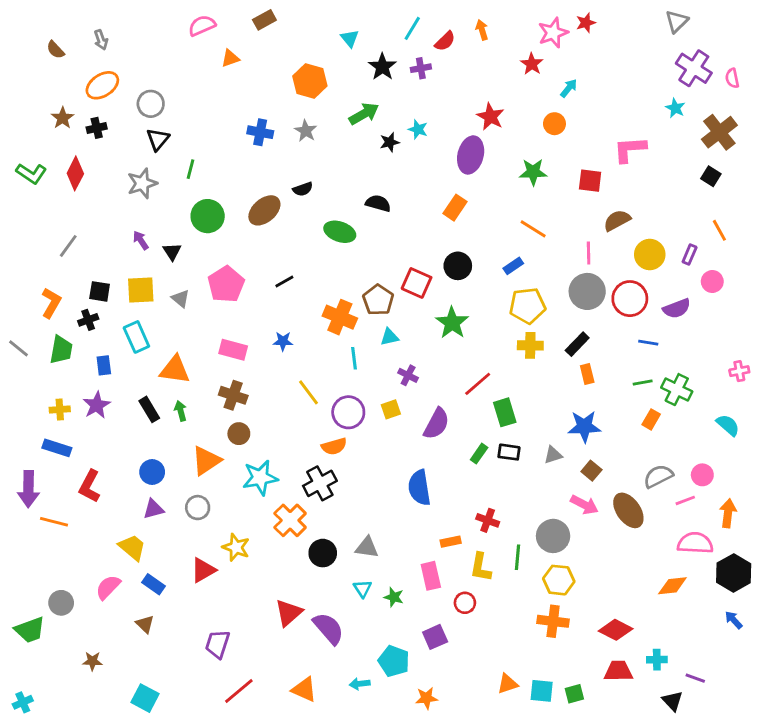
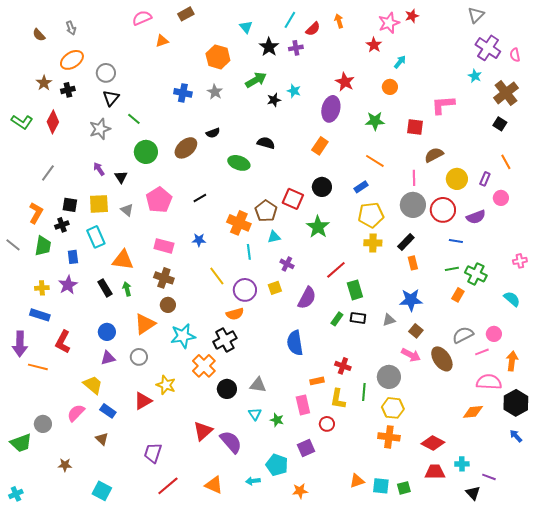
green line: (191, 169) -> (134, 119), turned -64

